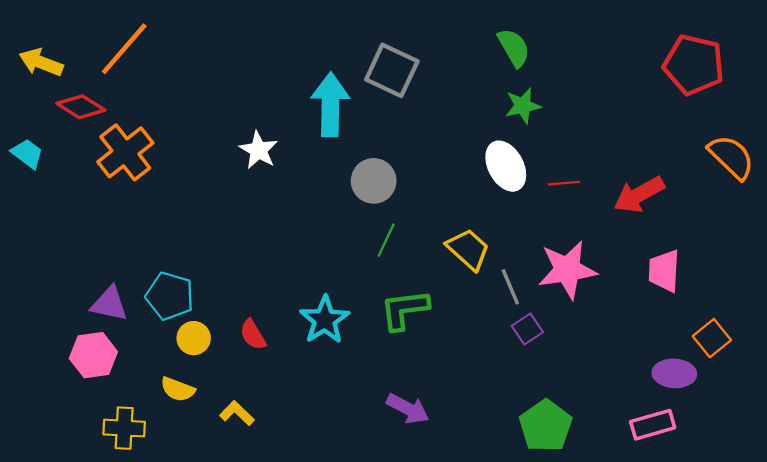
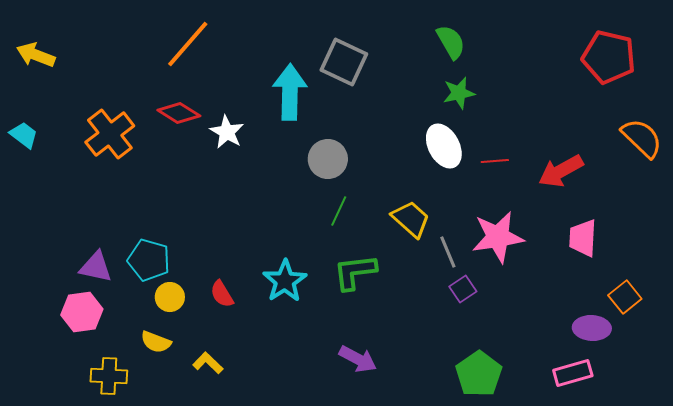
orange line: (124, 49) -> (188, 44), moved
red diamond: (81, 107) -> (179, 113), moved

